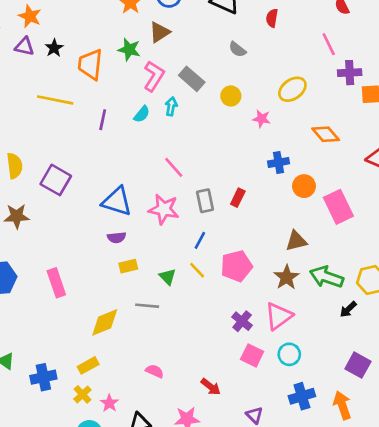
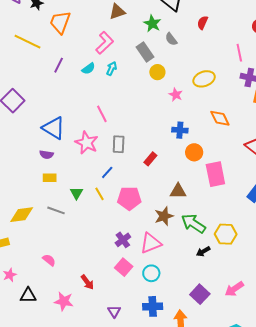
green star: (129, 50) -> (152, 24), moved
gray rectangle: (192, 79) -> (145, 52), moved
red rectangle: (238, 198) -> (150, 159), moved

